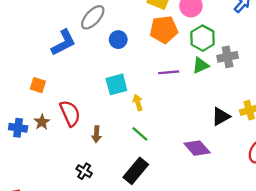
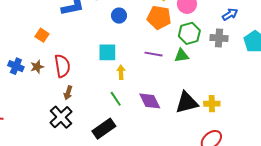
gray cross: (228, 57) -> (219, 38), moved
black triangle: (221, 117) -> (187, 103), size x1.4
brown arrow: (96, 134) -> (68, 93), moved
purple diamond: (197, 148) -> (150, 101), moved
black cross: (84, 171) -> (61, 117), size x1.6

